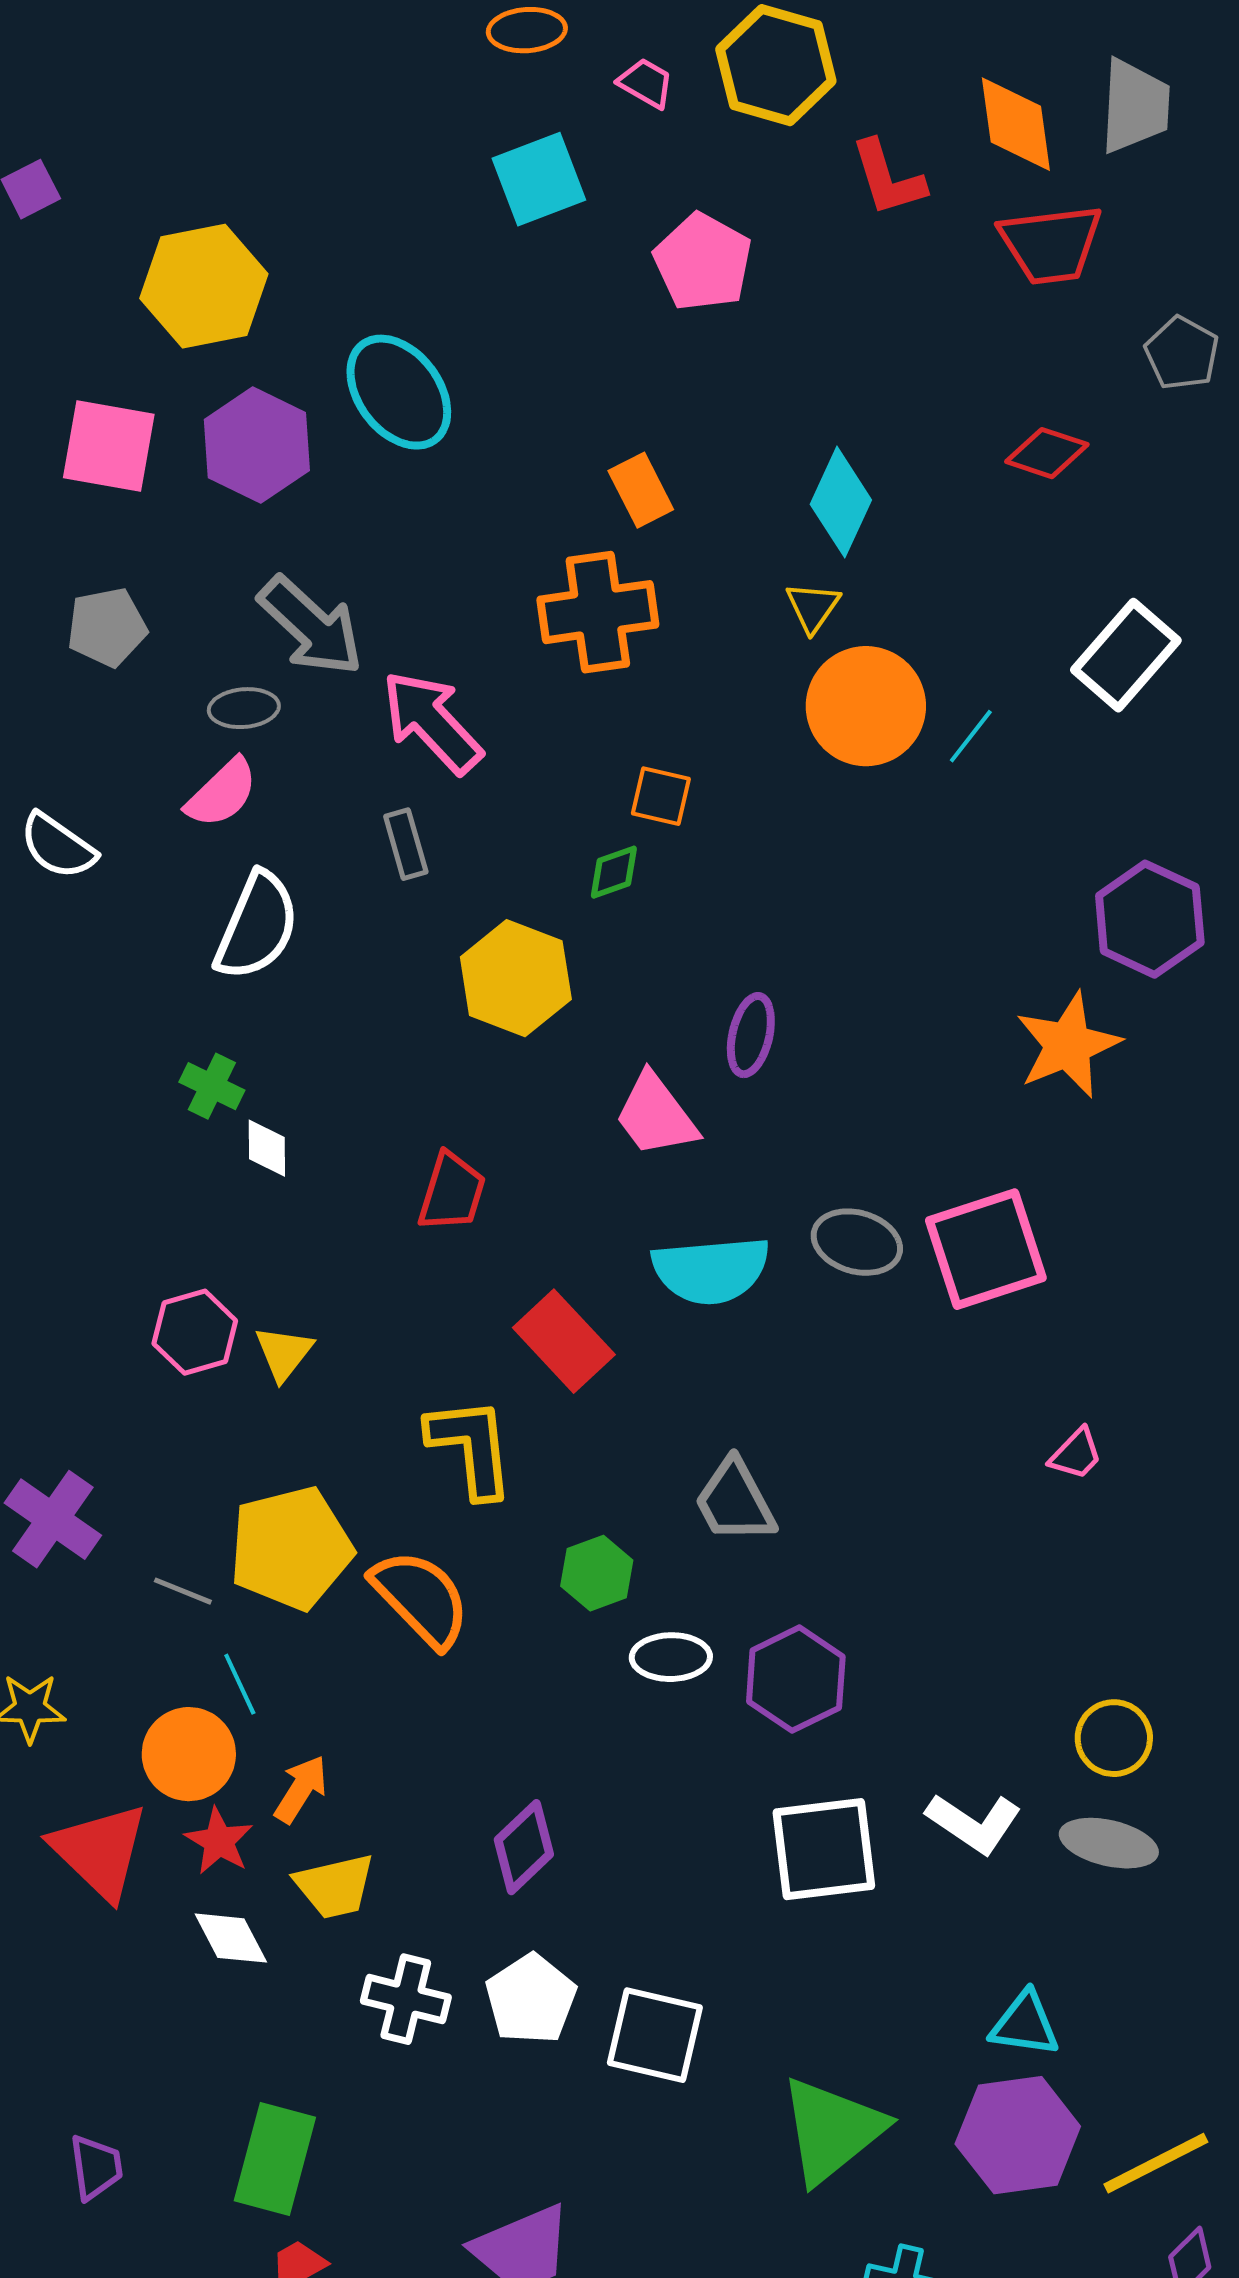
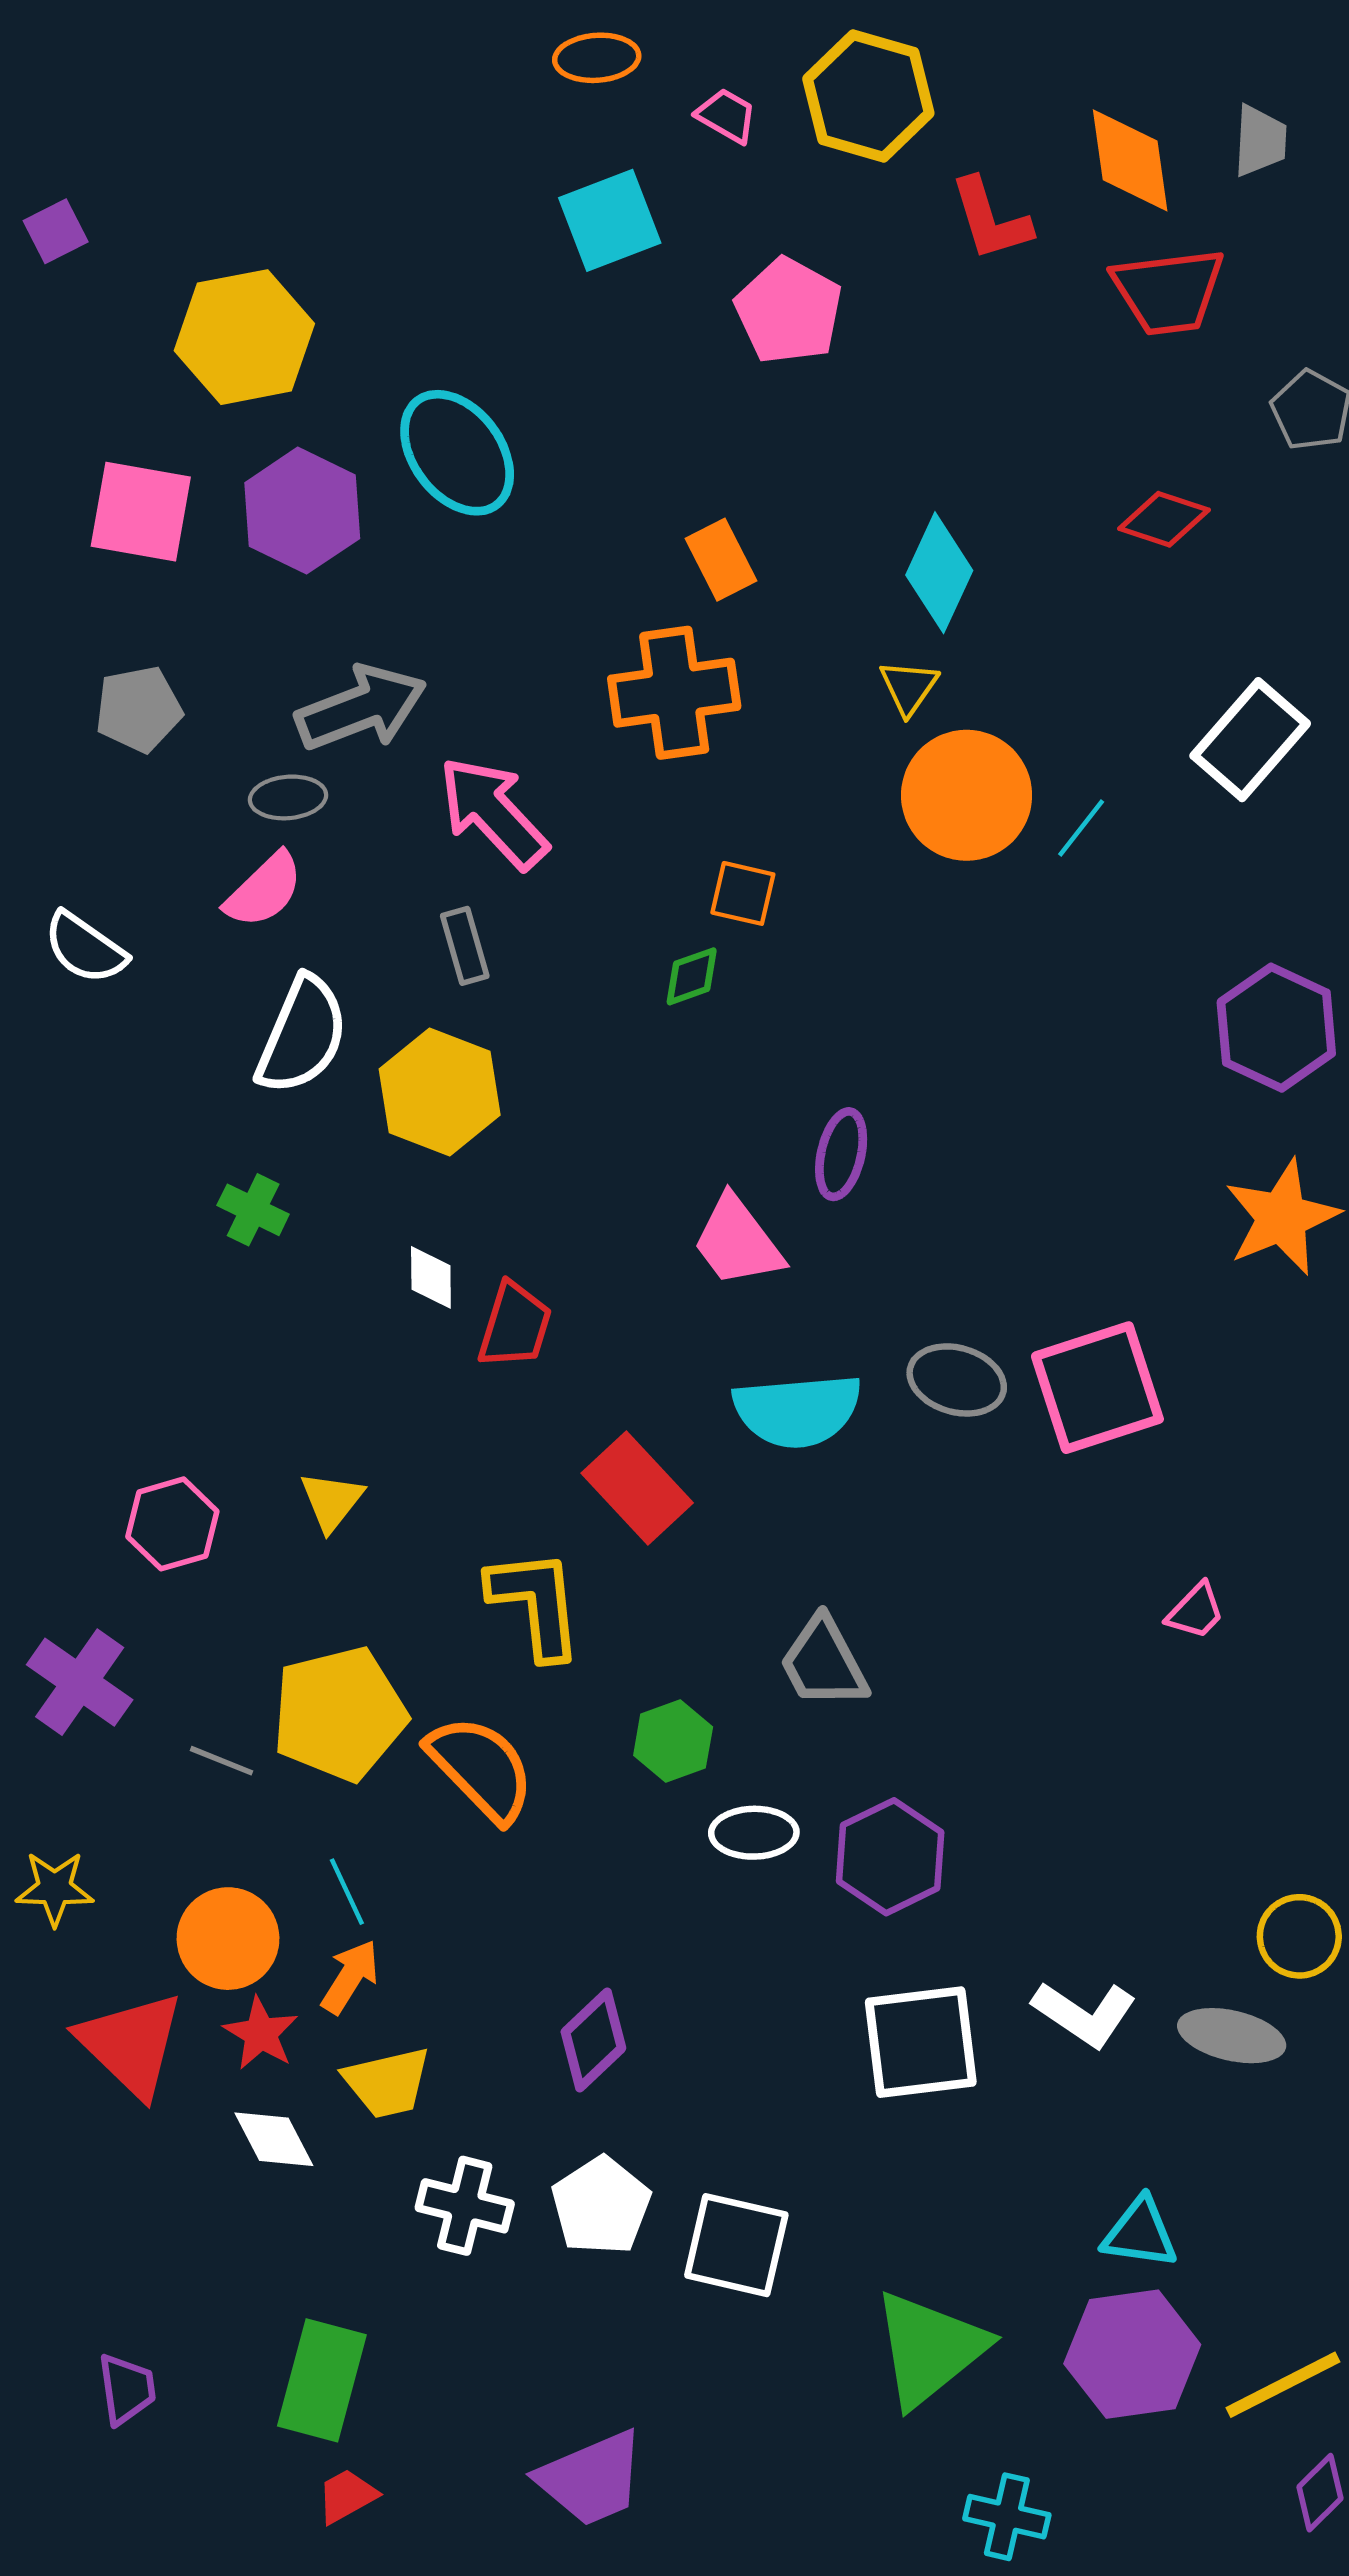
gray trapezoid: (1135, 106) -> (1260, 141), size x0.7
gray arrow: (311, 626) -> (361, 708), turned -64
yellow hexagon: (516, 978) -> (440, 1092), moved
orange star: (1068, 1045) -> (1282, 1217), moved
white diamond: (267, 1148) -> (431, 1277), moved
pink hexagon: (195, 1332) -> (172, 1524), moved
cyan line: (240, 1684) -> (347, 1892), moved
yellow circle: (1114, 1738) -> (1299, 1936), moved

